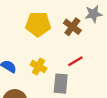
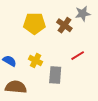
red line: (75, 61) -> (78, 56), moved

